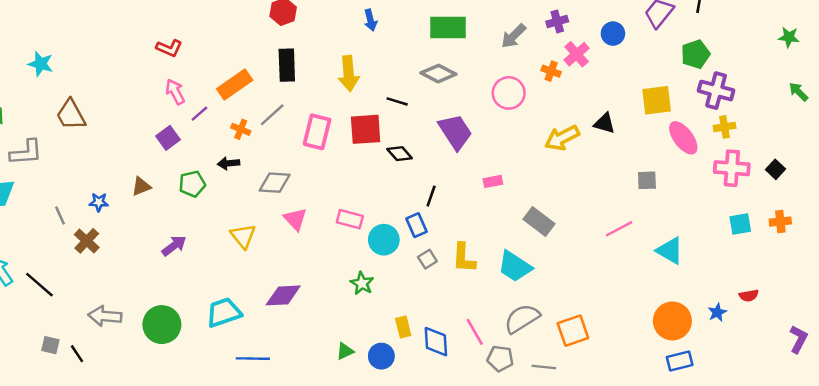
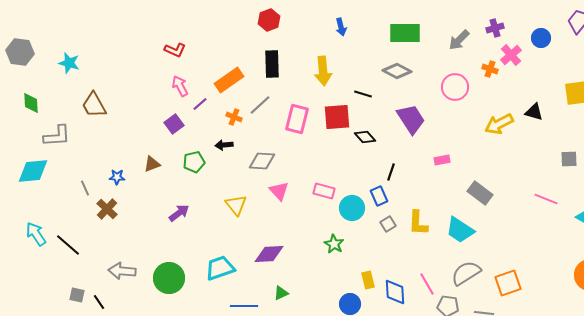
pink line: (619, 229) -> (546, 199), turned 50
green triangle: (345, 351) -> (281, 293), moved

